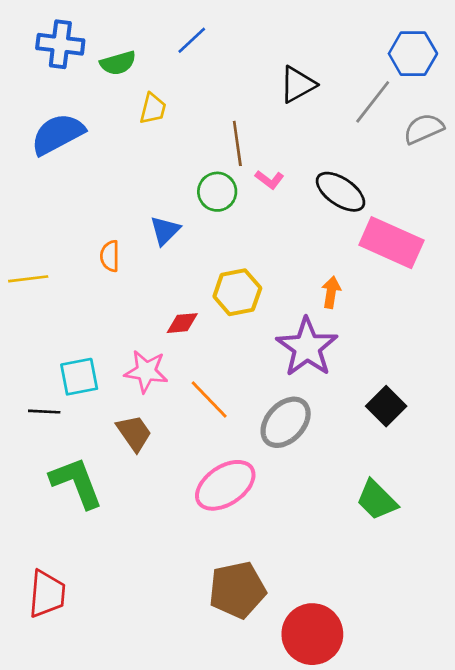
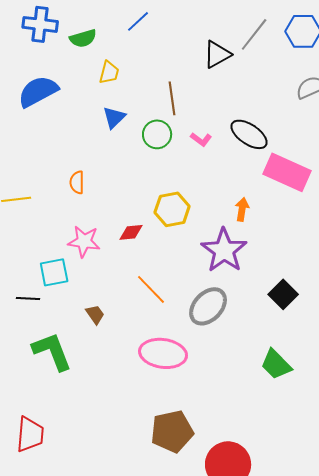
gray line: (373, 102) -> (254, 34), moved
pink L-shape: (269, 180) -> (201, 139), moved
blue triangle: (165, 231) -> (114, 117), moved
pink star: (146, 371) -> (84, 241), moved
brown trapezoid: (134, 433) -> (95, 314), size x0.7
pink ellipse: (225, 485) -> (163, 353), turned 42

